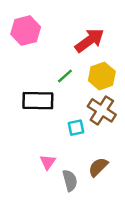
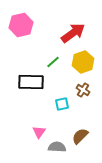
brown cross: (102, 110) -> (83, 90), size x0.6
gray semicircle: (70, 180) -> (57, 147), turned -72

